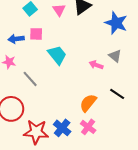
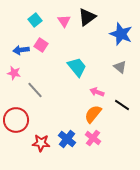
pink square: (36, 34) -> (41, 45), turned 32
cyan trapezoid: (57, 55) -> (77, 67), moved
pink arrow: (96, 65) -> (97, 92), moved
red star: (36, 132) -> (41, 143), size x0.7

